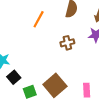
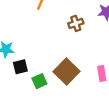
black square: (14, 77) -> (20, 67), turned 32

